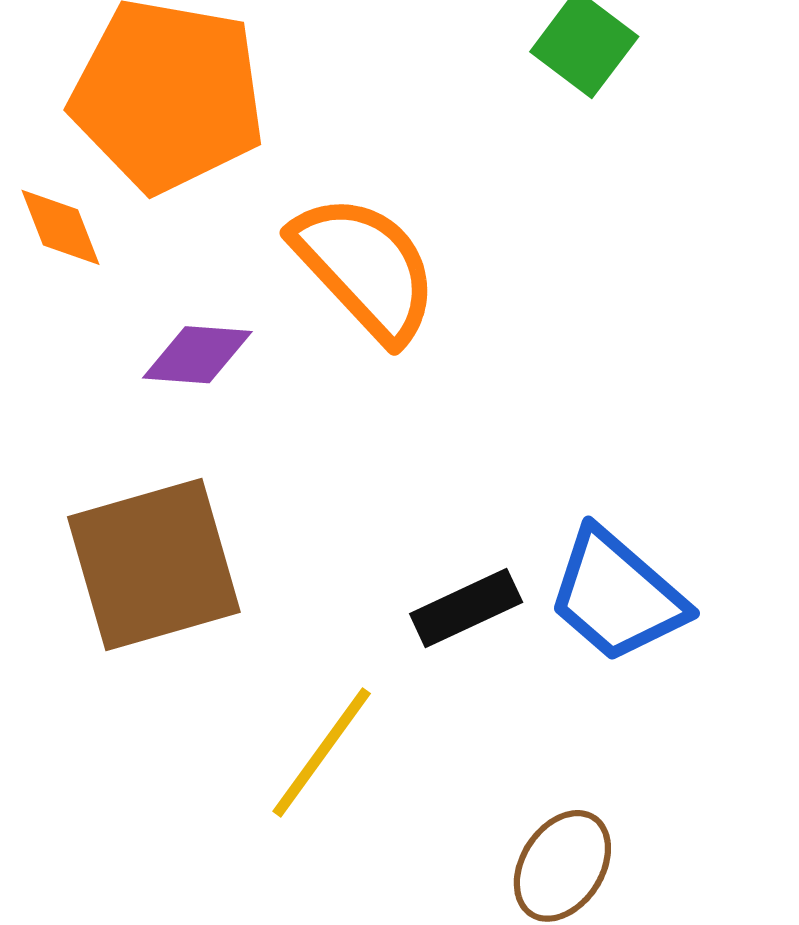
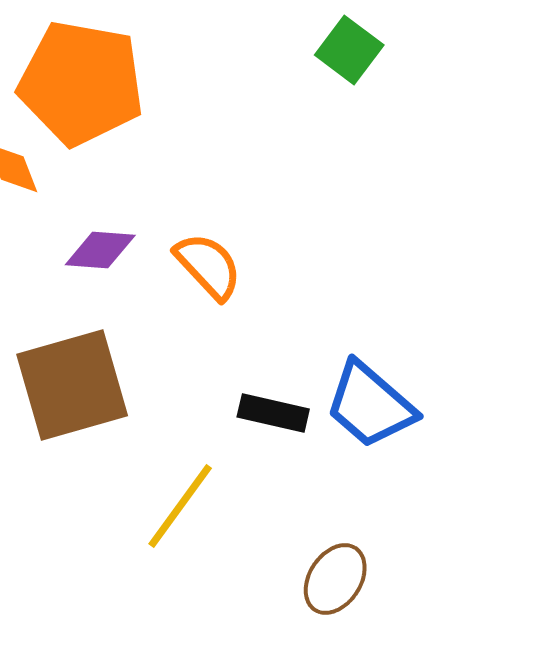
orange semicircle: (365, 268) -> (208, 266), moved, size x0.7
black rectangle: (466, 608) -> (273, 413), turned 38

